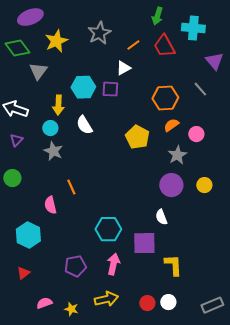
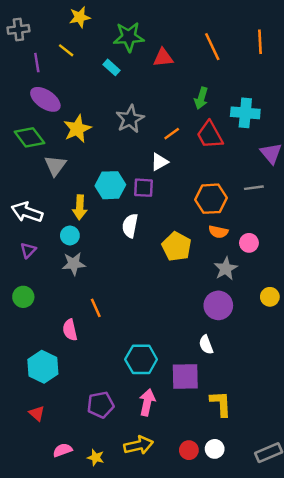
purple ellipse: (30, 17) -> (45, 99), turned 55
gray line: (200, 89) -> (254, 188), turned -56
white semicircle: (84, 125) -> (130, 226), moved, turned 42
orange semicircle: (171, 125) -> (218, 232), turned -133
gray star: (53, 151) -> (74, 264), turned -30
yellow circle: (204, 185) -> (270, 297), moved
red triangle: (23, 273) -> (37, 413), turned -40

